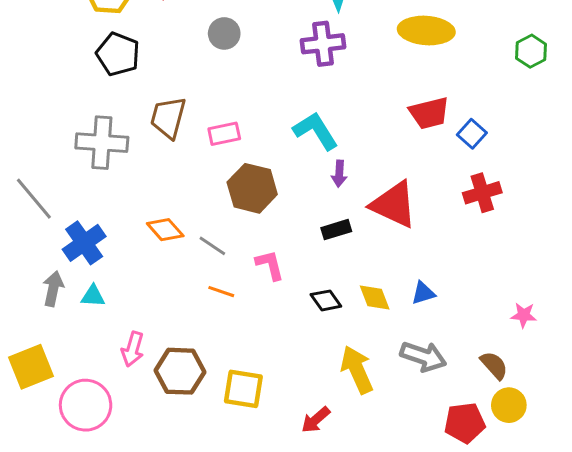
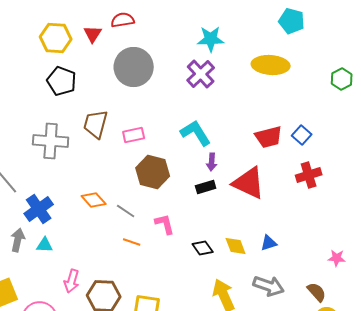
gray circle: (224, 33) -> (134, 67), size x1.8
purple cross: (323, 44) -> (201, 74), turned -36
red trapezoid: (429, 113) -> (269, 137), moved
black rectangle: (336, 230) -> (206, 187), moved

